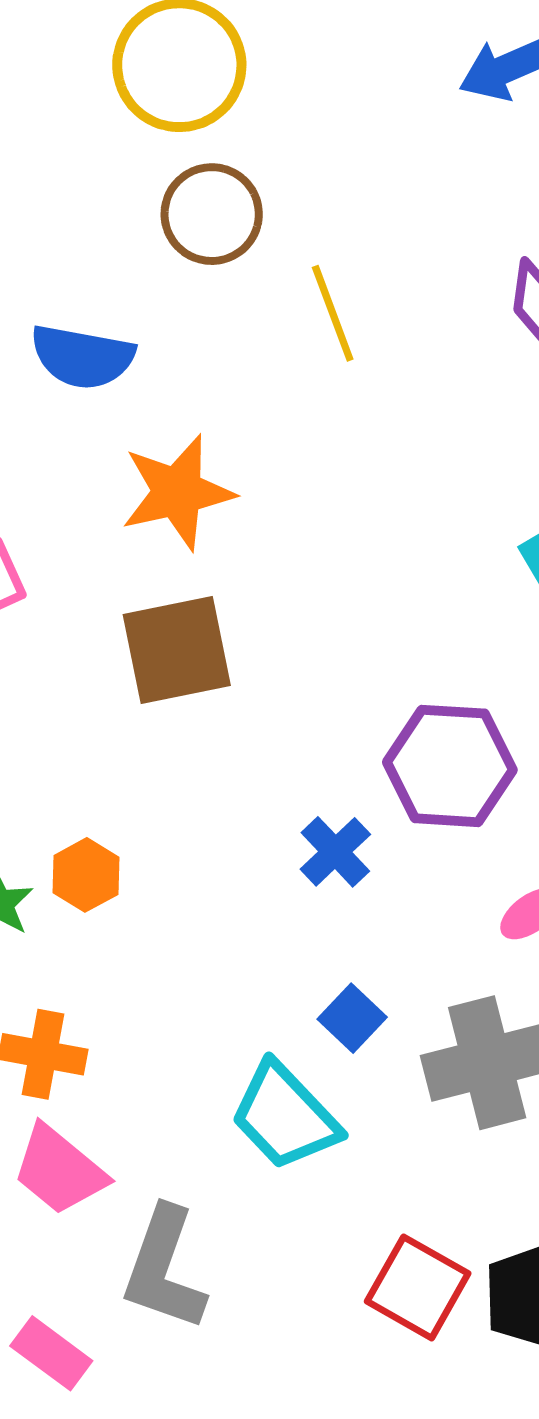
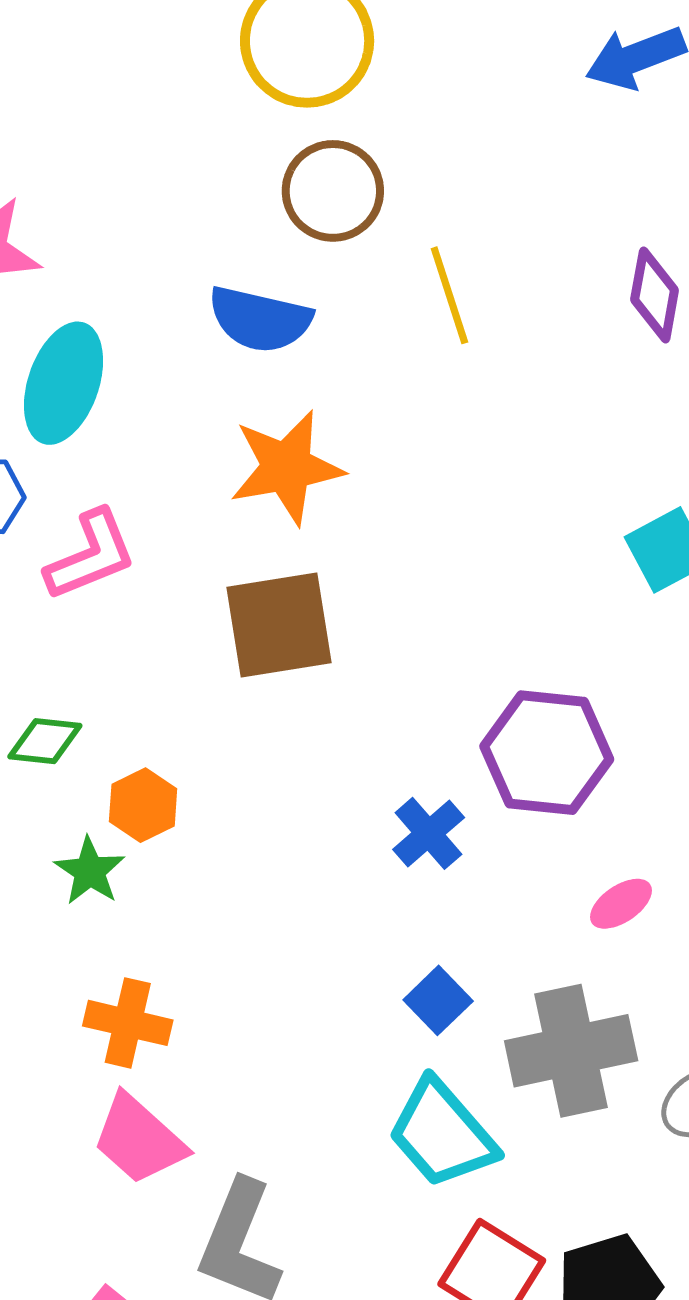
blue semicircle: (82, 357) -> (260, 319), moved
orange hexagon: (86, 875) -> (143, 805), moved
cyan trapezoid: (285, 1116) -> (442, 1134), moved

